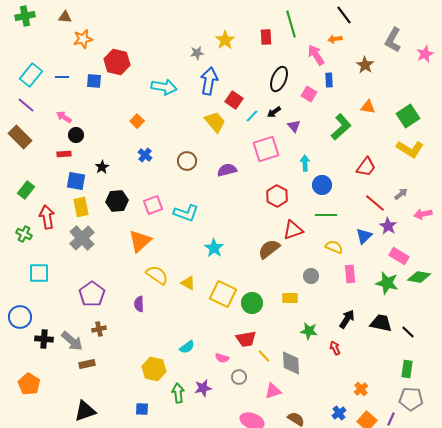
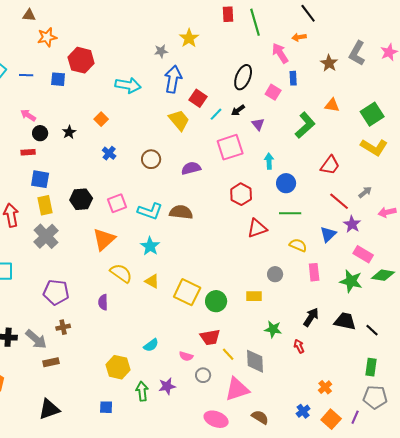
red rectangle: (266, 37) -> (228, 14), moved
gray L-shape: (393, 40) -> (357, 53), moved
black star: (102, 167) -> (69, 132), moved
cyan star: (214, 248) -> (150, 246), moved
brown semicircle: (269, 249) -> (181, 212), moved, turned 45
purple pentagon: (92, 294) -> (56, 292), turned -30
pink triangle: (273, 391) -> (237, 389), size x1.5

